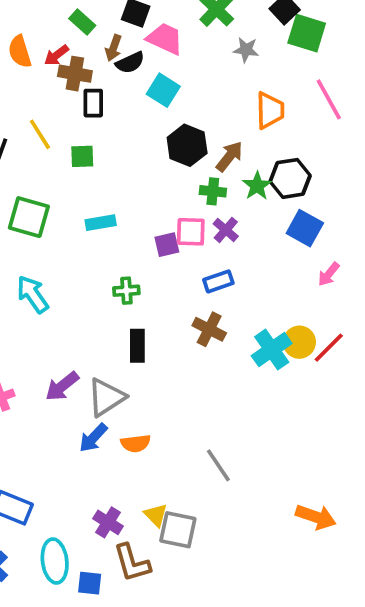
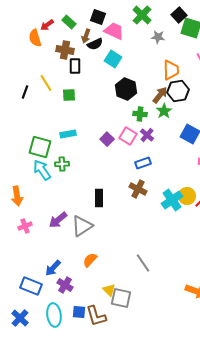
red arrow: (57, 55) -> (47, 25), moved
brown arrow: (229, 156) -> (160, 95), moved
black hexagon: (290, 178) -> (178, 91), moved
green square: (29, 217) -> (40, 147), moved
cyan rectangle: (101, 223) -> (68, 134), moved
pink square: (191, 232) -> (128, 136), turned 30
purple square: (167, 245) -> (107, 139), moved, turned -32
green cross: (126, 291) -> (62, 164), moved
blue arrow: (93, 438) -> (53, 268), moved
orange semicircle: (136, 443) -> (90, 260), moved, turned 140
purple cross: (108, 522) -> (65, 285), moved
blue square: (90, 583) -> (79, 312), moved

